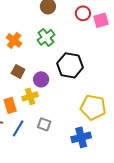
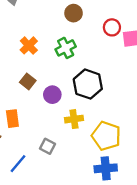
yellow cross: (30, 96) -> (74, 119), moved
blue line: (18, 128) -> (18, 164), moved
blue cross: (81, 137) -> (106, 168), moved

